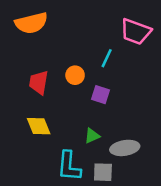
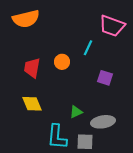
purple square: (101, 95) -> (105, 78), moved

